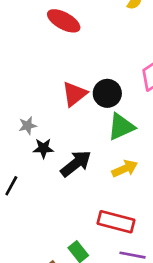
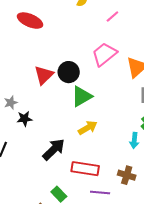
black arrow: (76, 164) -> (54, 149), moved

